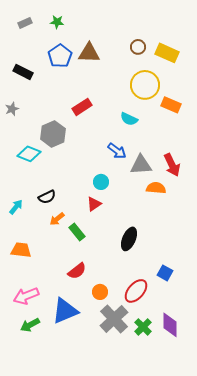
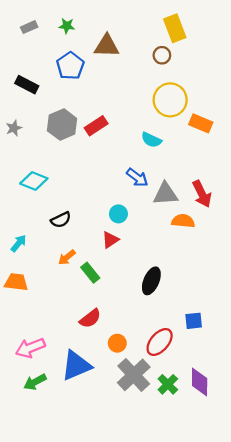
brown triangle: (89, 53) -> (107, 46), moved
yellow rectangle: (167, 53) -> (175, 28), moved, turned 45
gray hexagon: (53, 134) -> (62, 125), moved
black semicircle: (47, 197) -> (61, 220), moved
orange trapezoid: (21, 250) -> (16, 282), moved
blue square: (165, 273) -> (194, 321), turned -35

